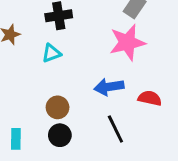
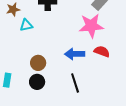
cyan triangle: (51, 53) -> (26, 25), moved
red semicircle: (150, 98) -> (102, 51), moved

